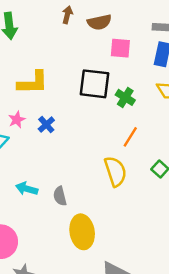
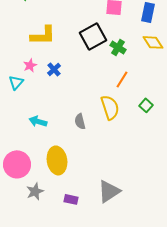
black square: (94, 84) -> (93, 36), turned -36
gray semicircle: (60, 196) -> (80, 121), moved
yellow ellipse: (82, 232) -> (57, 160), moved

